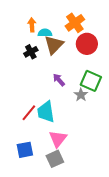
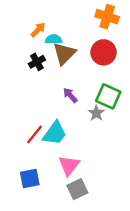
orange cross: (75, 23) -> (107, 17), moved, turned -36
orange arrow: (32, 25) -> (38, 30), turned 48
cyan trapezoid: (46, 112) -> (55, 133), turned -135
gray square: (55, 159) -> (77, 189), moved

